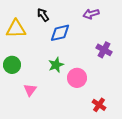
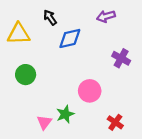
green circle: (12, 65) -> (26, 75), moved
green star: (56, 65) -> (65, 114), moved
pink triangle: (30, 90) -> (44, 122), moved

